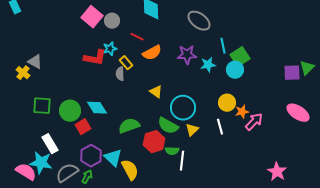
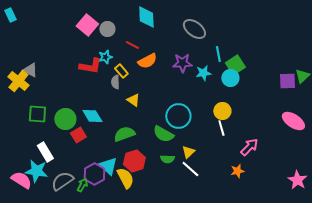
yellow cross: (23, 73) -> (18, 81), size x1.5
yellow triangle: (156, 92) -> (133, 100), moved
orange star: (242, 112) -> (237, 171), moved
pink arrow: (254, 122) -> (249, 147), moved
white line: (220, 127) -> (221, 128), moved
yellow triangle: (192, 130) -> (188, 152), moved
red hexagon: (154, 142) -> (134, 161), moved
purple hexagon: (91, 156) -> (94, 174), moved
white line: (182, 161) -> (190, 169), moved, turned -54
pink star: (277, 172) -> (297, 180), moved

